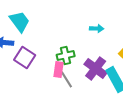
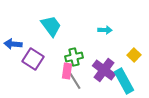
cyan trapezoid: (20, 22) -> (51, 26), moved

